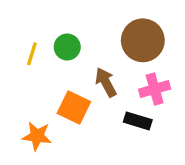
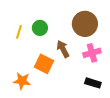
black rectangle: (138, 121) -> (93, 83), moved

